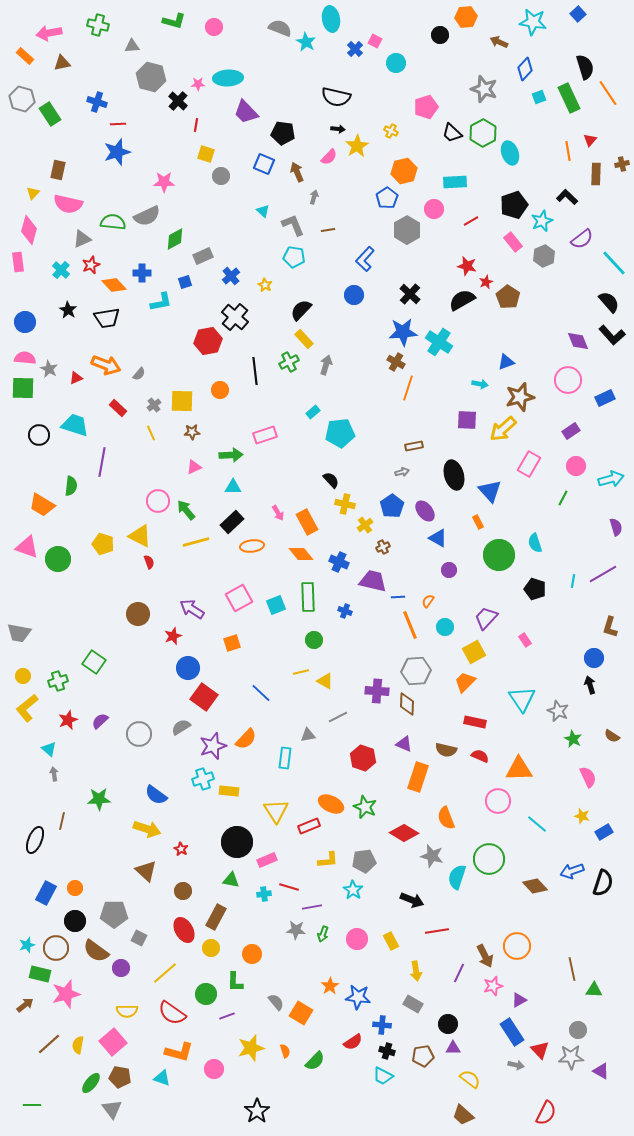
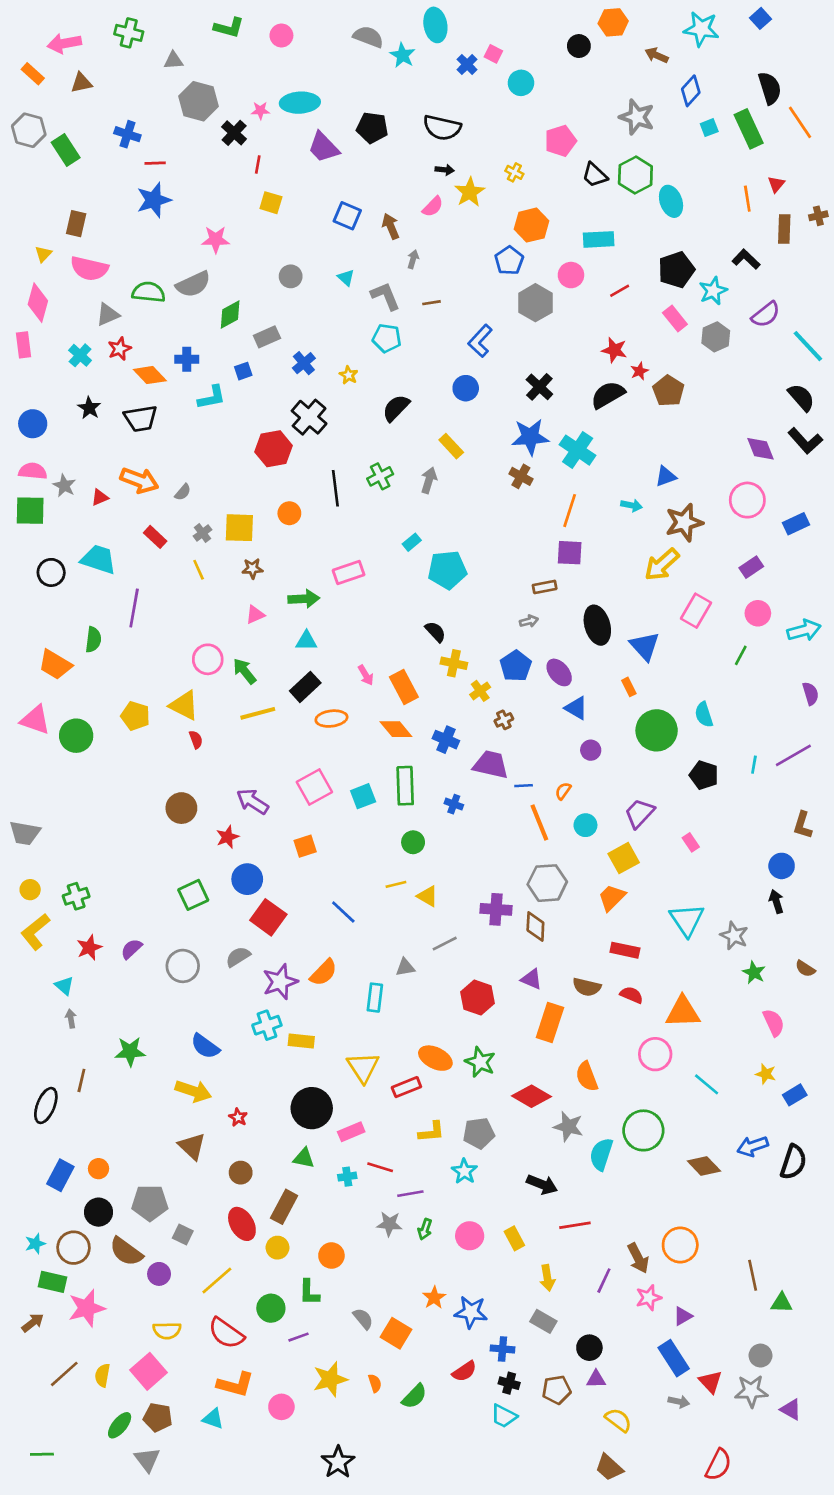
black pentagon: (283, 133) -> (372, 128), moved
gray circle: (221, 176) -> (291, 276), moved
yellow rectangle: (304, 339) -> (451, 446), moved
orange line: (408, 388) -> (570, 511), moved
purple square: (467, 420) -> (570, 553), moved
green square: (94, 662) -> (193, 895), moved, turned 30

